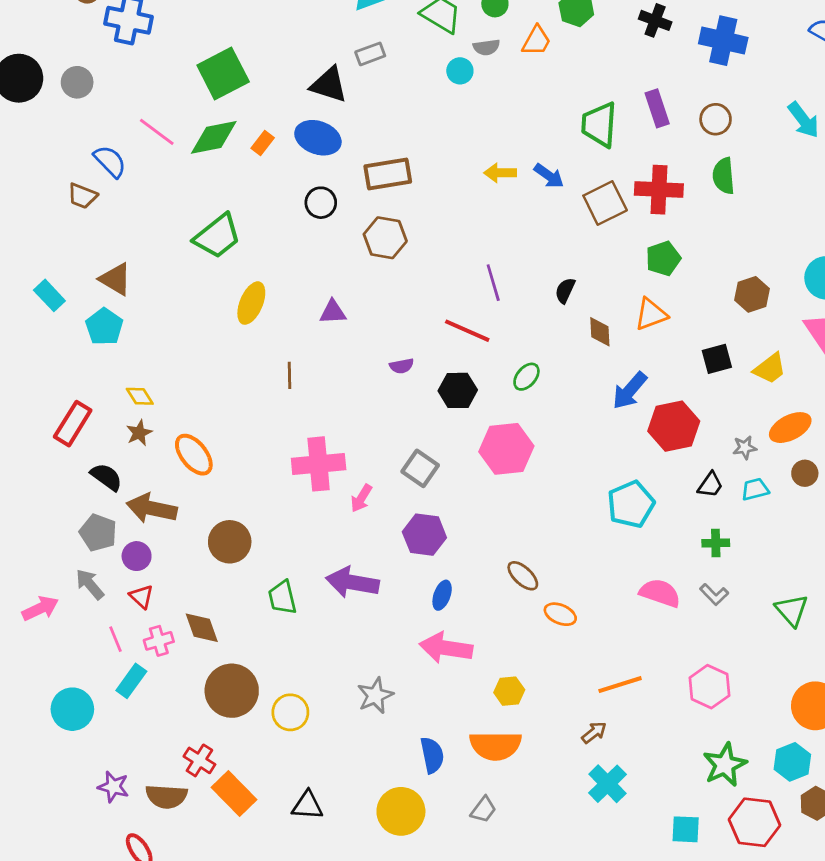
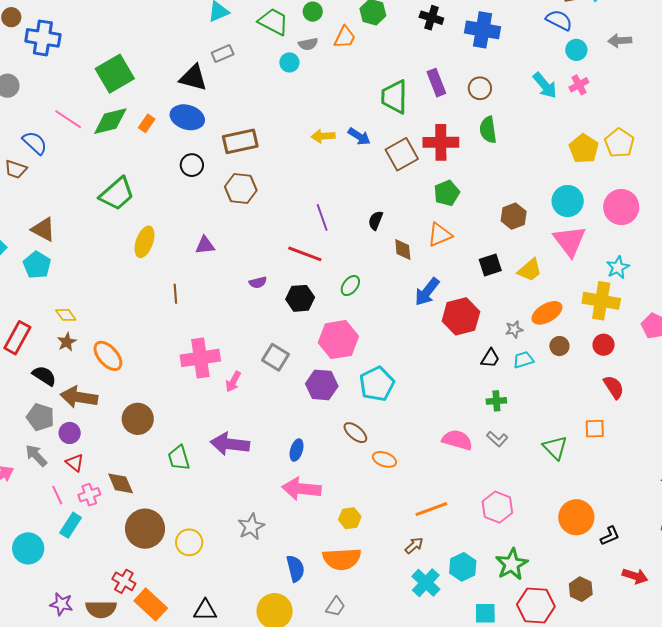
cyan pentagon: (631, 504) -> (377, 384), moved
purple hexagon: (424, 535) -> (322, 385), moved
cyan hexagon: (792, 762) -> (463, 567), moved

